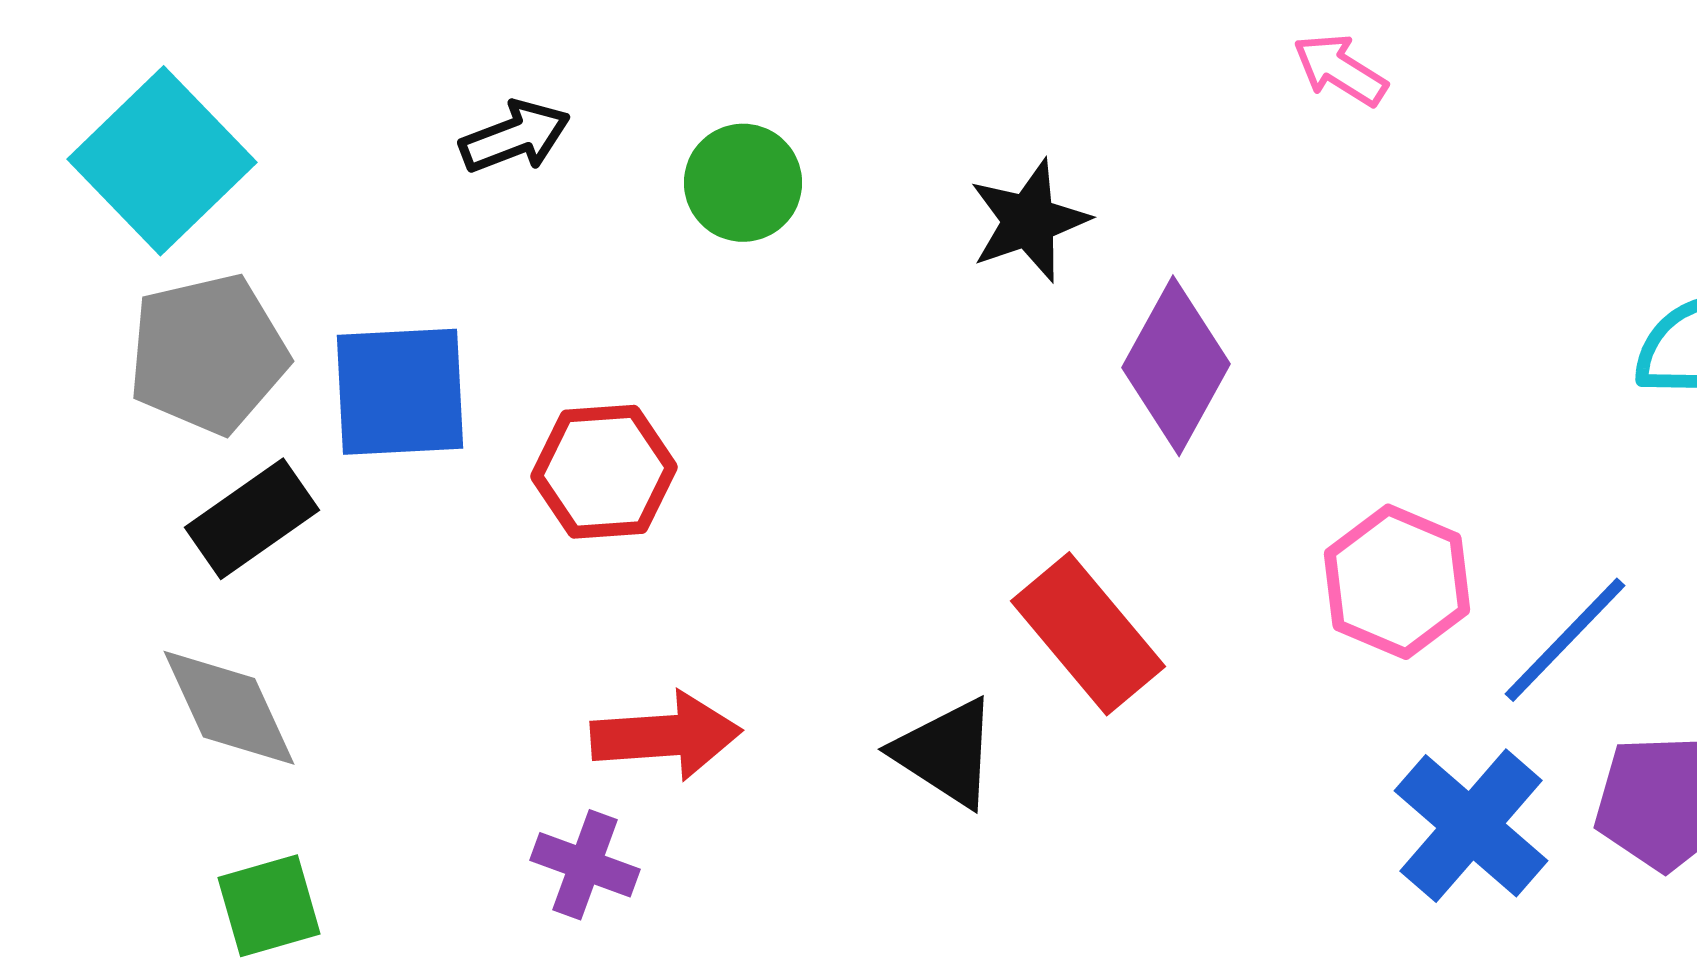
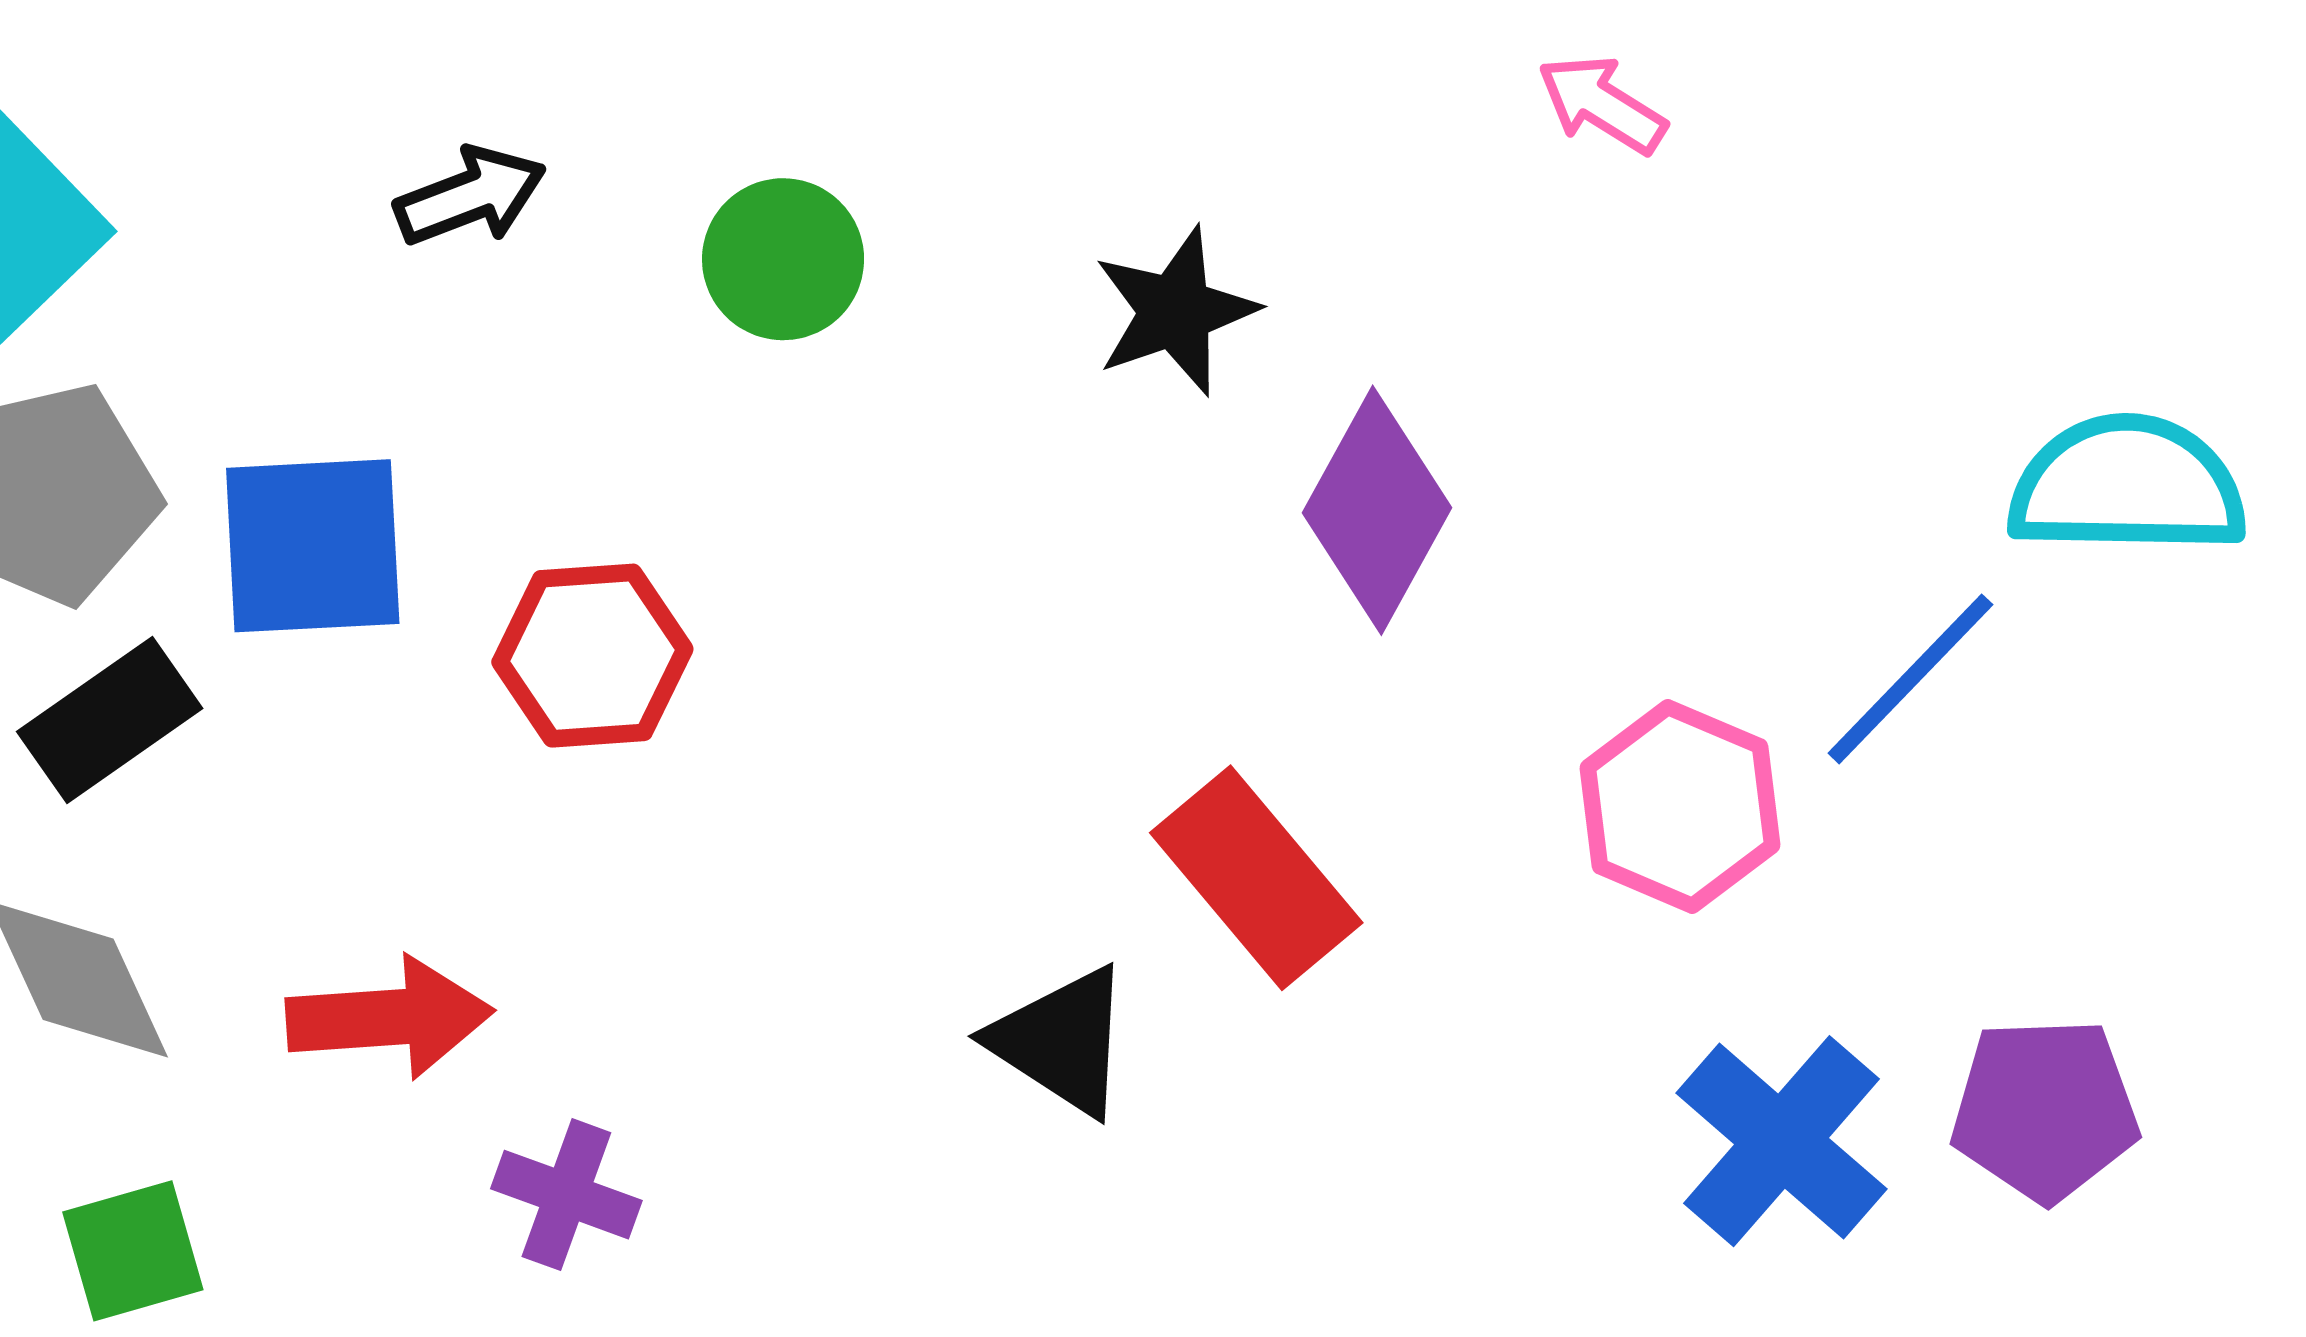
blue line: (1565, 640) -> (1910, 679), moved
red arrow: (666, 736) -> (389, 1018), moved

